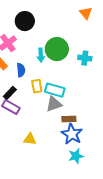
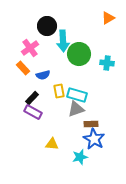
orange triangle: (86, 13) -> (108, 18), turned 40
cyan arrow: (41, 55) -> (63, 41), moved, size x1.5
blue semicircle: (21, 70) -> (43, 75), turned 80
cyan star: (76, 156) -> (80, 157), moved

